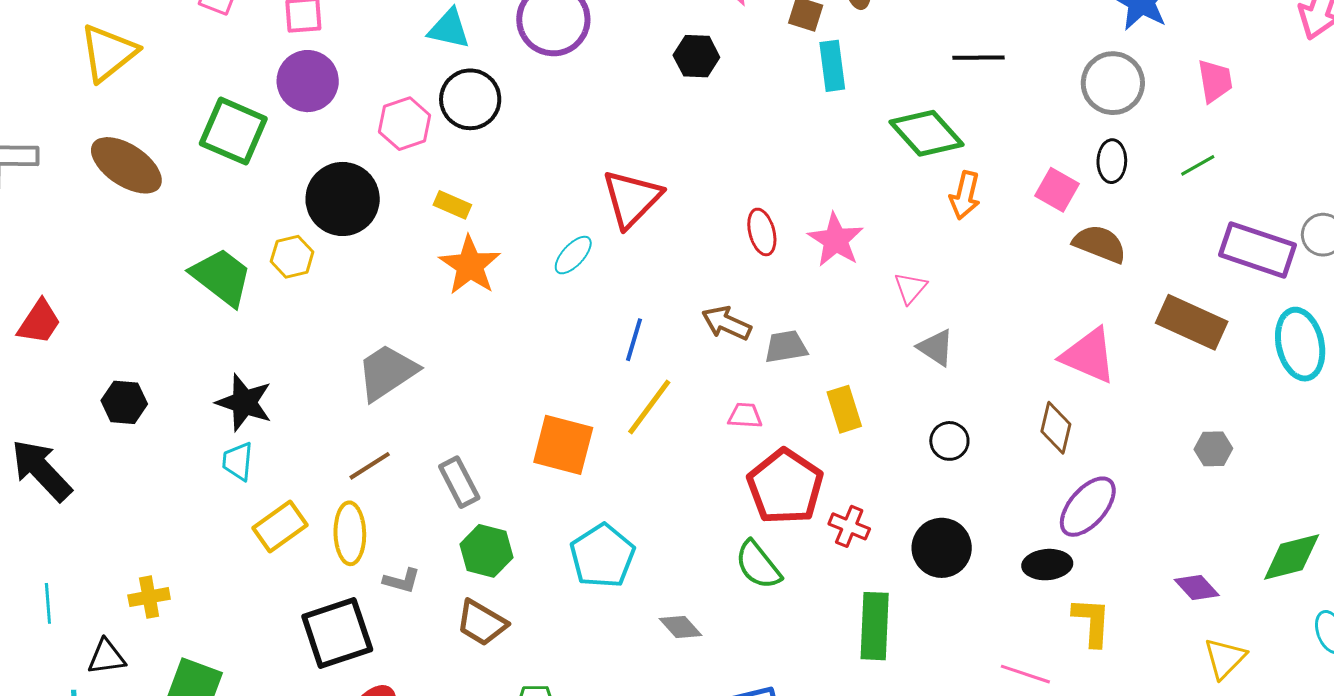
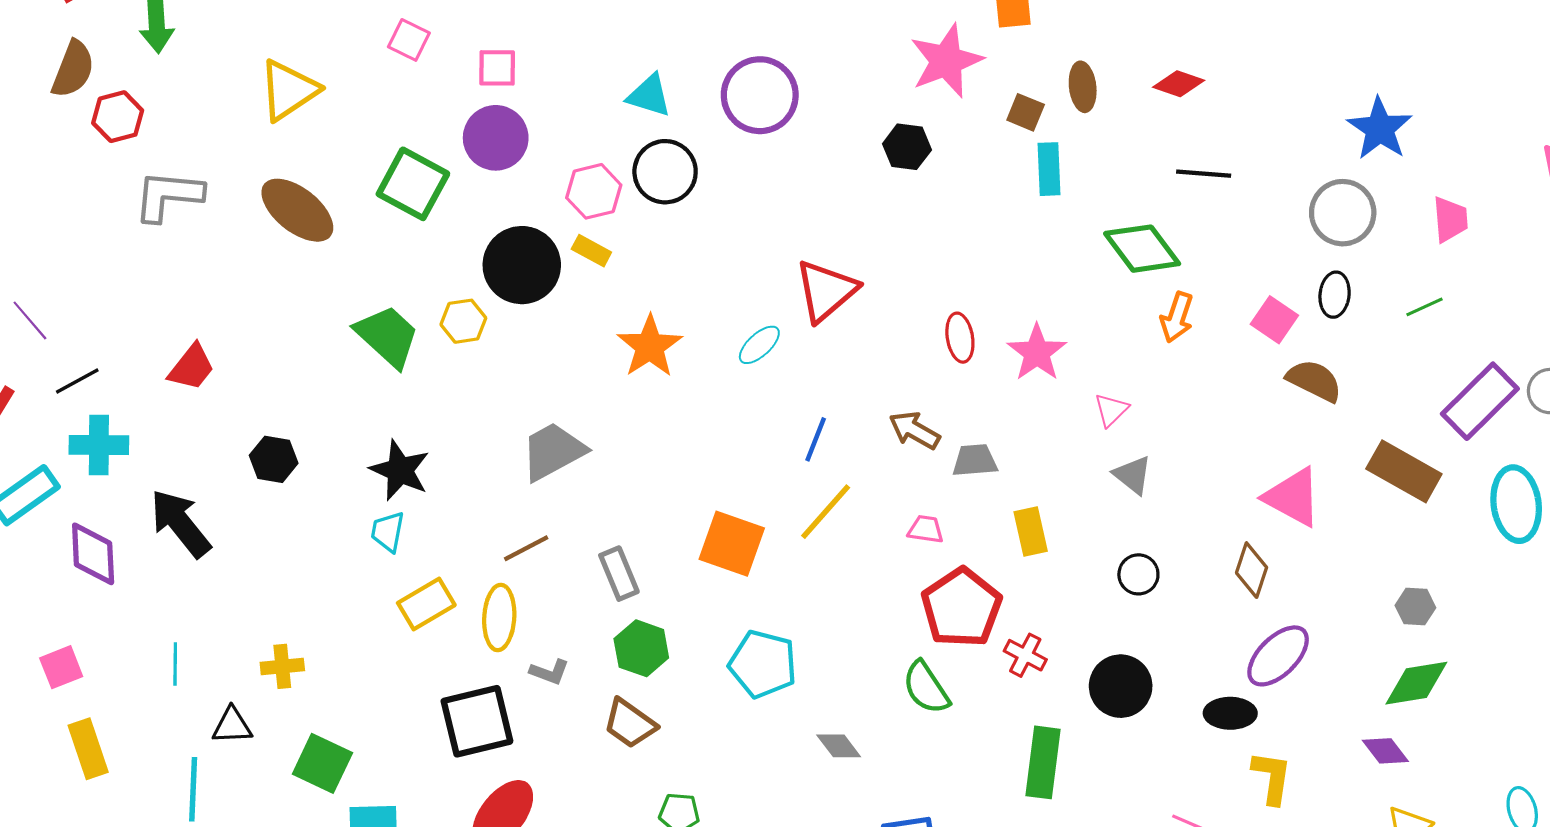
yellow rectangle: (452, 205) -> (591, 251), moved
purple rectangle: (1258, 250) -> (1480, 401), turned -68
cyan pentagon: (602, 556) -> (763, 664), turned -30
green diamond: (1292, 557) -> (1416, 683), moved

